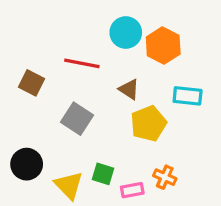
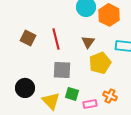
red line: (82, 63) -> (56, 39), moved, turned 65
brown triangle: (129, 89) -> (88, 42), turned 32
gray square: (77, 119) -> (62, 70), moved, turned -30

